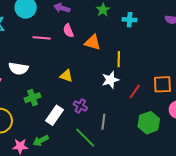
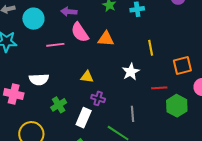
pink semicircle: (68, 31) -> (80, 32), size x1.5
yellow line: (119, 59) -> (151, 48), moved
red line: (135, 92) -> (159, 88), moved, turned 63
purple cross: (80, 106) -> (98, 98), moved

